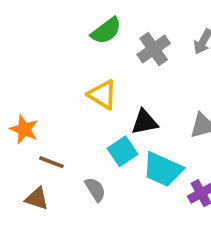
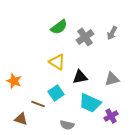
cyan square: (123, 151) -> (56, 93), moved
brown line: (51, 162) -> (38, 104), moved
gray semicircle: (95, 189) -> (67, 125), moved, turned 136

